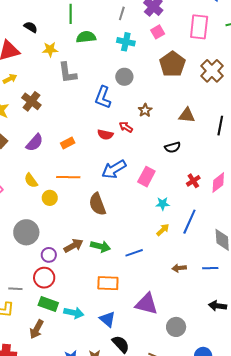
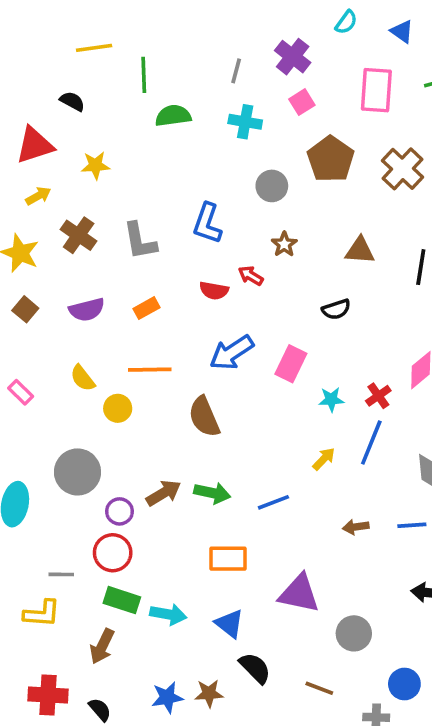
yellow star: (50, 50) -> (95, 165), moved
gray L-shape: (68, 73) -> (140, 241), moved
gray circle: (124, 77) -> (272, 186), moved
purple semicircle: (35, 143) -> (87, 310), turned 36
red cross: (193, 181) -> (378, 396), moved
cyan star: (163, 204) -> (331, 400), moved

